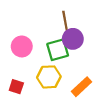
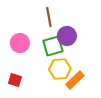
brown line: (65, 21) -> (49, 17), moved
yellow hexagon: (49, 77) -> (60, 69), moved

